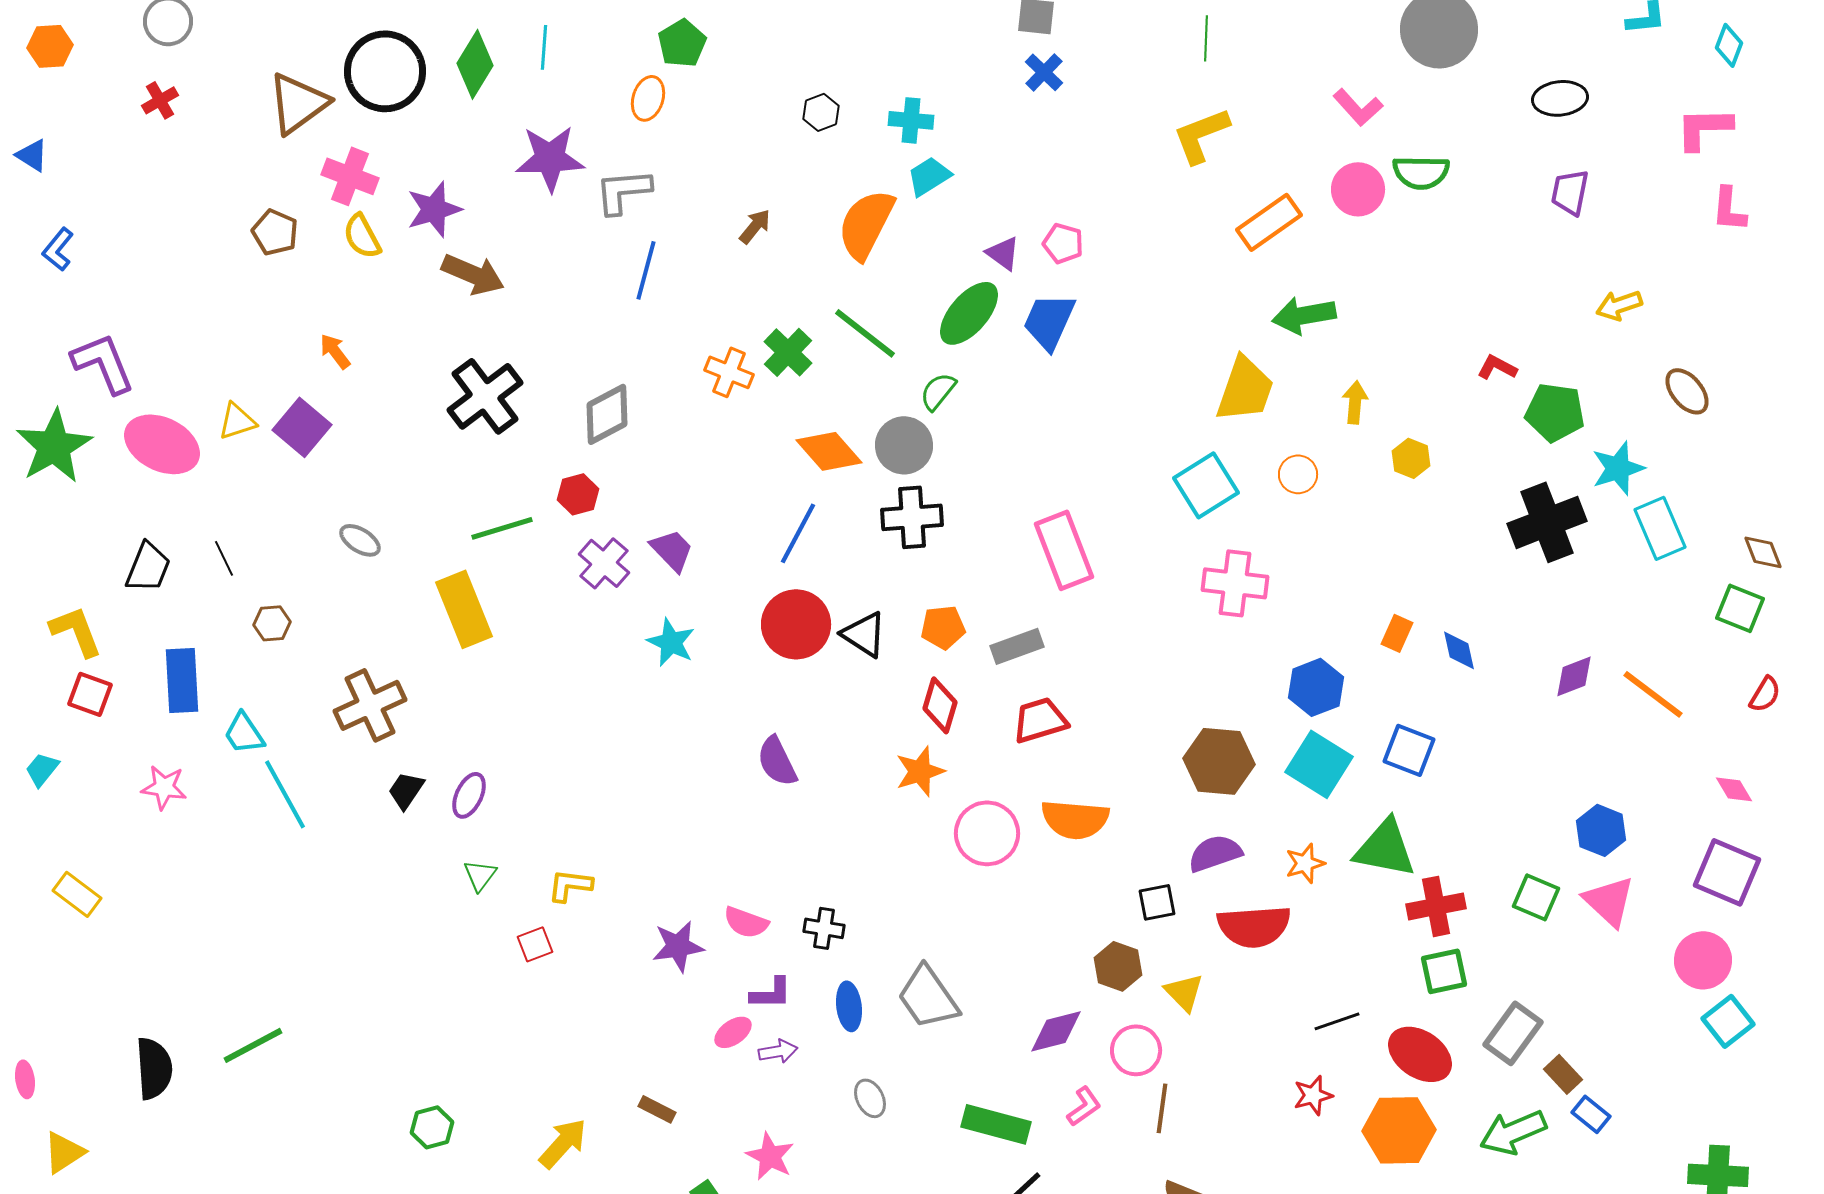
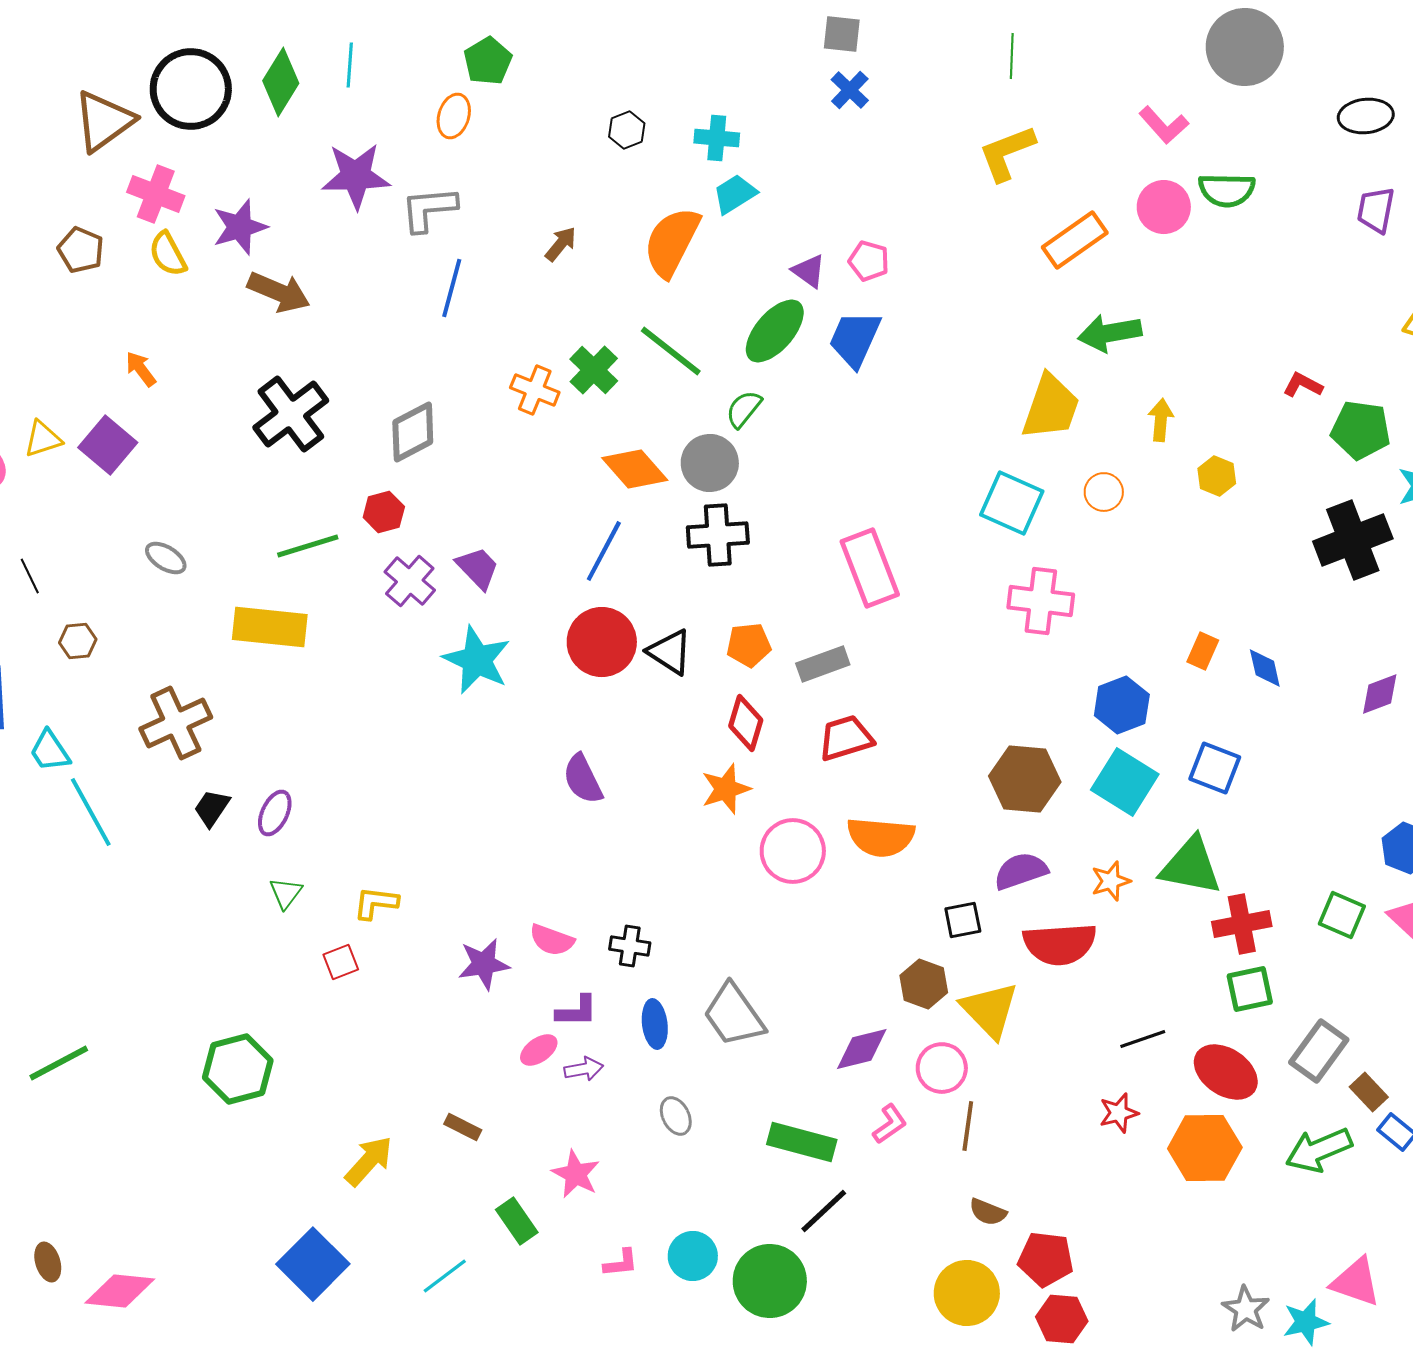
cyan square: (1206, 485) -> (1012, 503), turned -34
yellow rectangle: (464, 609) -> (270, 627), turned -62
cyan star: (671, 642) -> (477, 660), size x1.4
yellow triangle: (1184, 992) -> (990, 1010), size x1.5
green hexagon: (432, 1127) -> (238, 1069), moved, size x1.6

